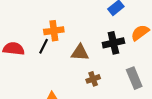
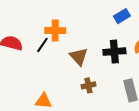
brown triangle: (80, 53) -> (79, 57), turned 36

